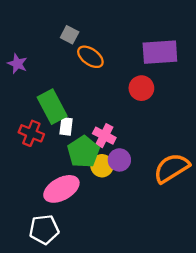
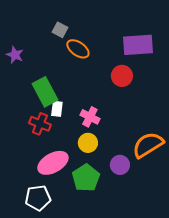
red cross: (31, 133) -> (40, 124), moved
green pentagon: (83, 152) -> (86, 178), moved
purple circle: (119, 160) -> (120, 165), moved

